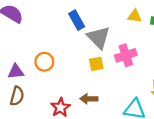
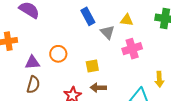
yellow triangle: (135, 16) -> (127, 20), moved
gray triangle: (98, 37) -> (107, 32), size x0.7
yellow square: (96, 64) -> (92, 66), moved

